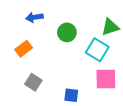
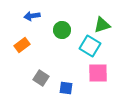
gray square: (33, 82) -> (41, 78), moved

